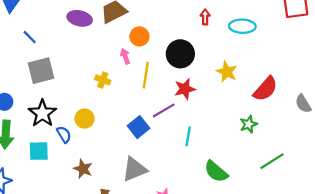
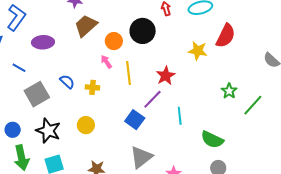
purple ellipse: (80, 18) -> (43, 42), moved
black circle: (180, 54) -> (143, 31), moved
red semicircle: (265, 89) -> (226, 36), moved
blue semicircle: (64, 134) -> (67, 82), moved
green line: (272, 161) -> (253, 105), moved

